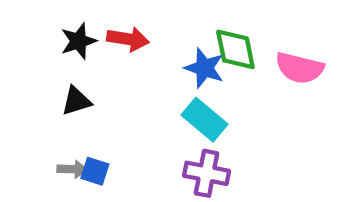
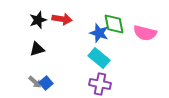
gray arrow: (72, 169) -> (35, 82), turned 40
blue square: (95, 171) -> (46, 83), turned 32

